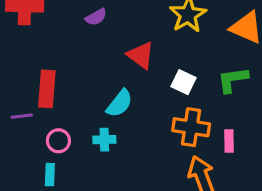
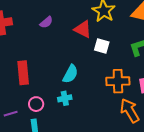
red triangle: (141, 55) -> (83, 29), moved
white square: (184, 82) -> (102, 46), moved
purple line: (22, 116) -> (11, 114), moved

